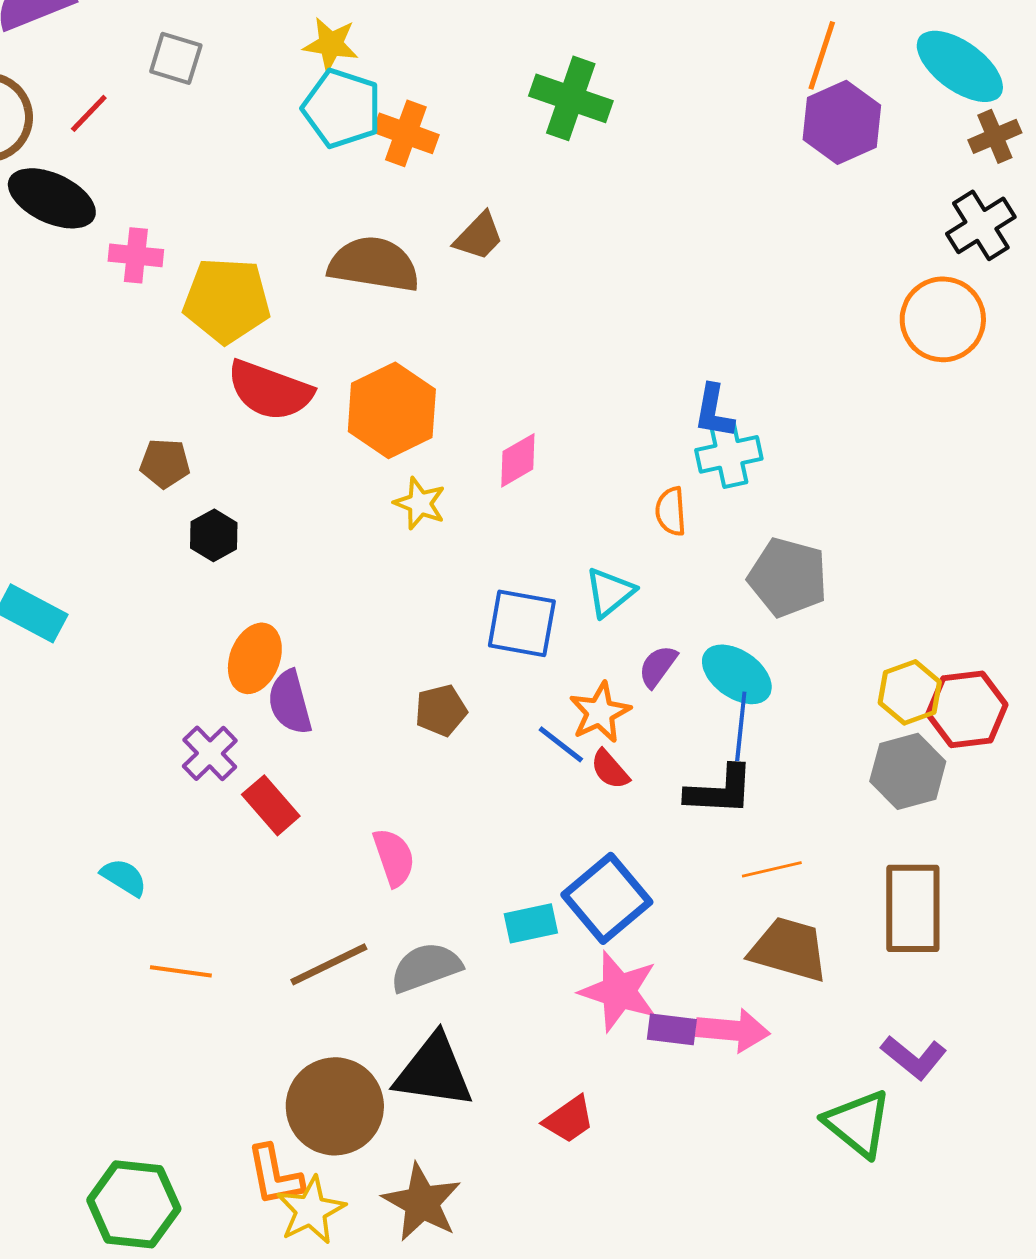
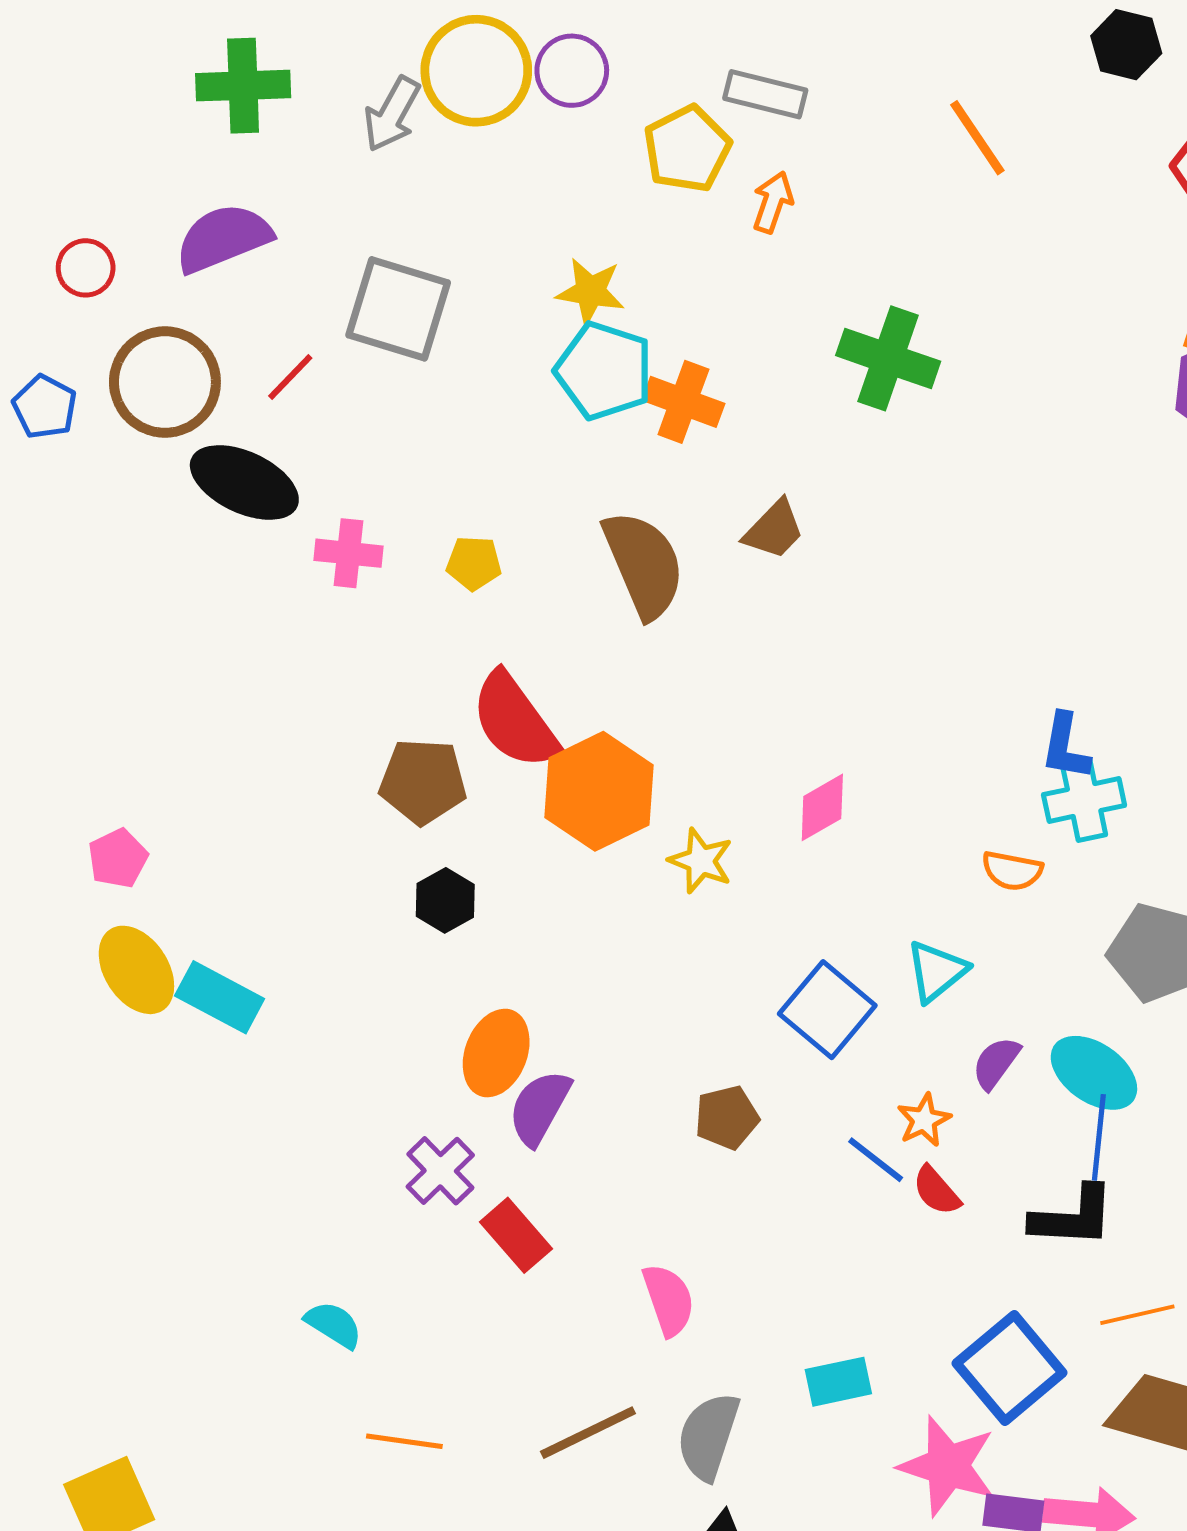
gray square: (176, 58) -> (398, 309), size x1.6
brown semicircle: (374, 264) -> (644, 564), turned 58
yellow pentagon: (227, 300) -> (474, 563), moved, size x0.5
red semicircle: (270, 390) -> (515, 721), turned 34
orange hexagon: (392, 410) -> (599, 791), moved
brown pentagon: (165, 463) -> (423, 781), moved, size x1.4
orange semicircle: (671, 511) -> (1012, 871), turned -75
blue square: (522, 623) -> (827, 1010), turned 30
purple semicircle: (290, 702) -> (540, 1108), turned 44
orange star: (600, 712) -> (924, 1120), size x0.7
blue square: (607, 898) -> (1010, 1368), moved
gray semicircle: (426, 967) -> (708, 1436), turned -52

